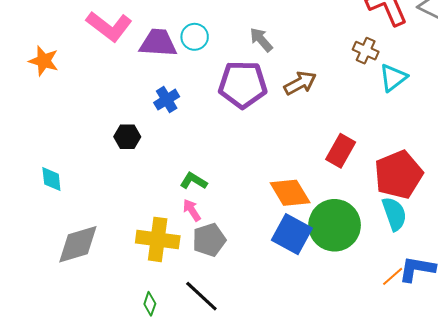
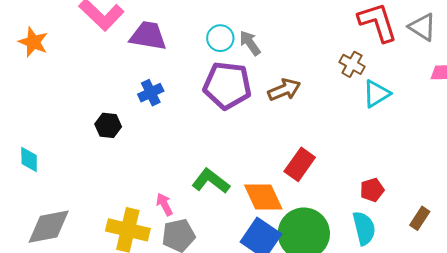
cyan circle: (195, 37) -> (220, 38), moved
red rectangle: (341, 151) -> (300, 164), moved
red pentagon: (398, 175) -> (372, 190), size x0.5
green L-shape: (194, 181) -> (211, 181), moved, size x1.4

